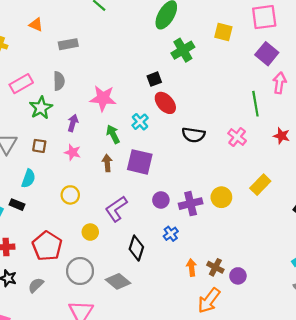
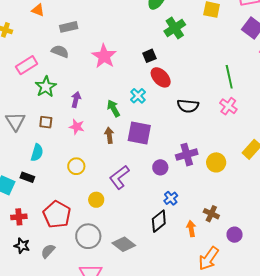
gray semicircle: (59, 81) -> (60, 51), moved, turned -66
pink star: (103, 98) -> (104, 56), moved, turned 30
green line: (255, 104) -> (229, 77), moved
purple cross: (191, 204) -> (187, 155), moved
black diamond: (136, 248) -> (159, 221), moved, turned 35
brown cross: (215, 267) -> (211, 214), moved

